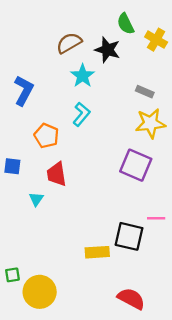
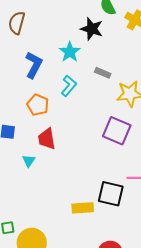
brown semicircle: (69, 43) -> (17, 23), moved, turned -45
blue L-shape: (24, 90) -> (34, 65), moved
gray rectangle: (145, 92) -> (103, 73), moved

